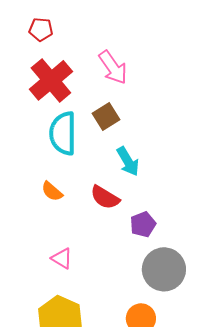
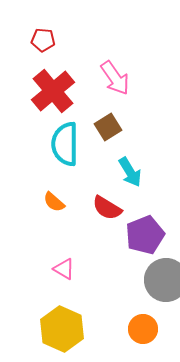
purple pentagon: (143, 224) -> (145, 235), size x1.5

